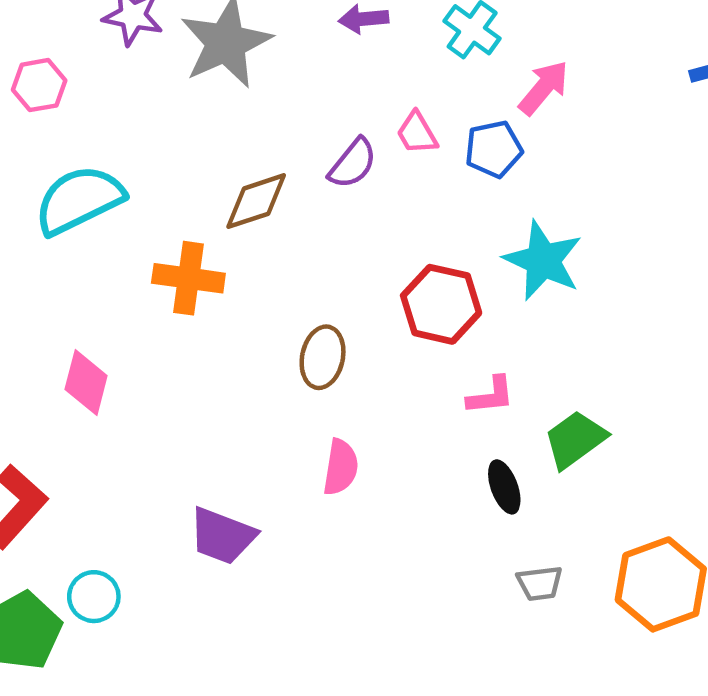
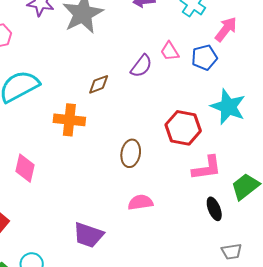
brown diamond: (256, 201) -> (99, 84), size x0.7
pink L-shape: (491, 396) -> (207, 168), size x1.4
pink semicircle: (341, 467) -> (140, 202), turned -105

